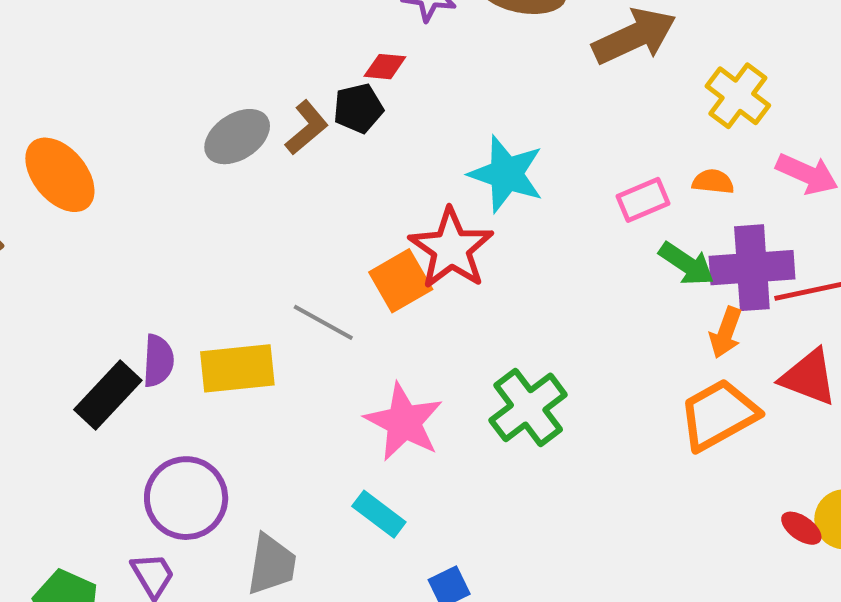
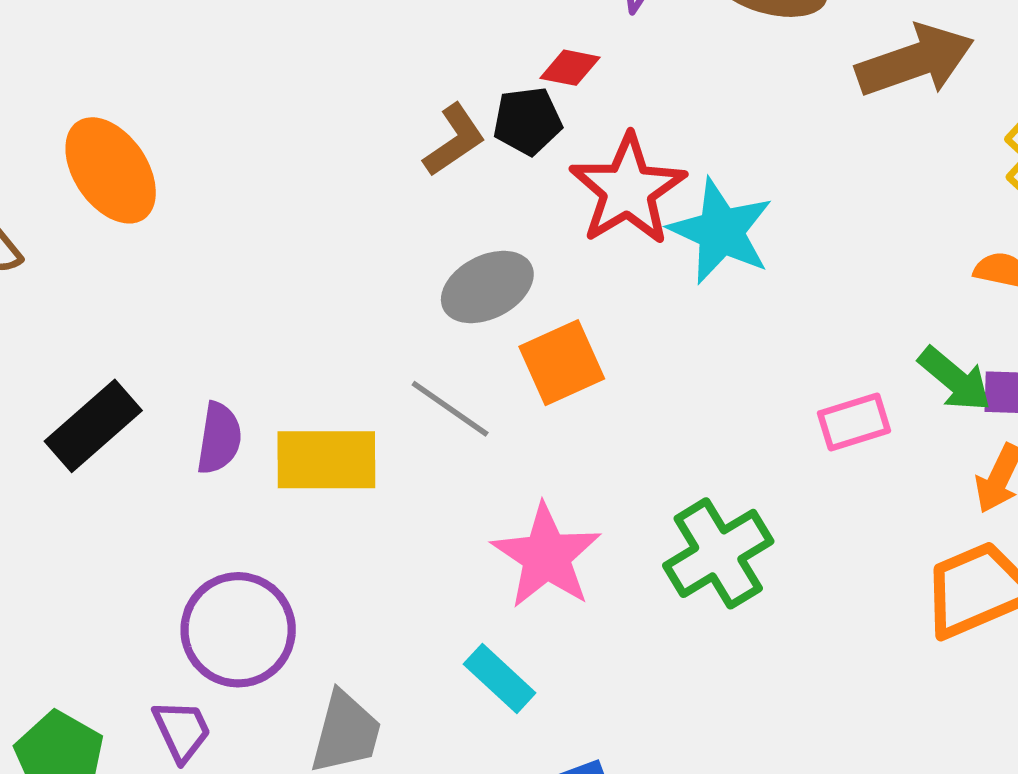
gray ellipse: (237, 137) -> (487, 287), moved
pink rectangle: (643, 200) -> (854, 422), moved
red star: (451, 248) -> (628, 190), moved
black rectangle: (108, 395) -> (93, 426), moved

